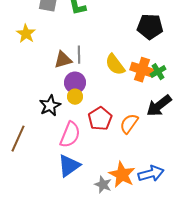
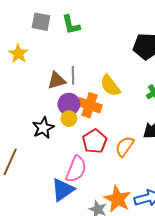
orange cross: (142, 70) -> (90, 105), moved
pink semicircle: (70, 135) -> (76, 169), moved

